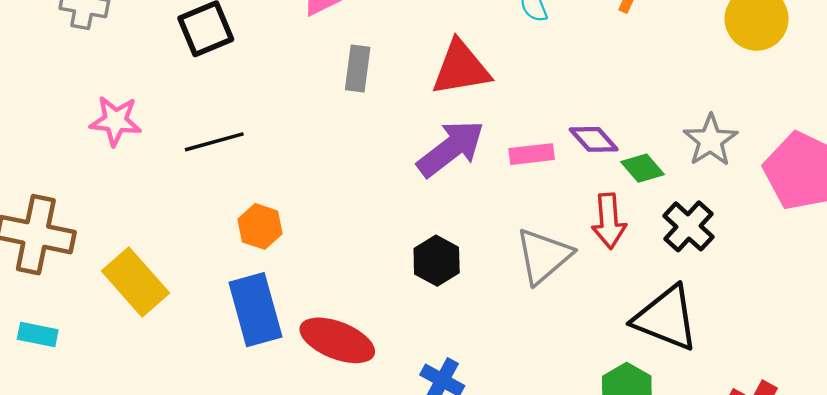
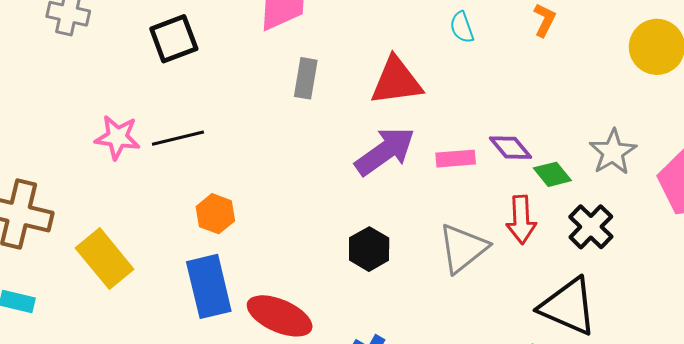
pink star: (116, 121) -> (117, 137), moved

